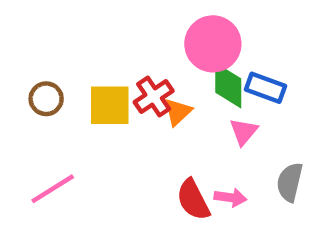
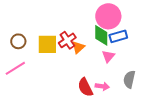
pink circle: (213, 44) -> (108, 16), moved
blue rectangle: (266, 88) -> (118, 36), turned -36
pink line: (53, 189) -> (15, 68), moved

